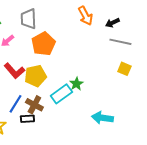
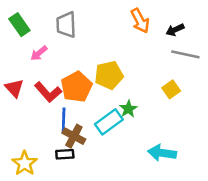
orange pentagon: (43, 44) -> (76, 87), moved
yellow square: (124, 69) -> (171, 89), moved, turned 32
yellow pentagon: (35, 76) -> (109, 75), moved
blue line: (15, 104) -> (64, 121), moved, turned -30

